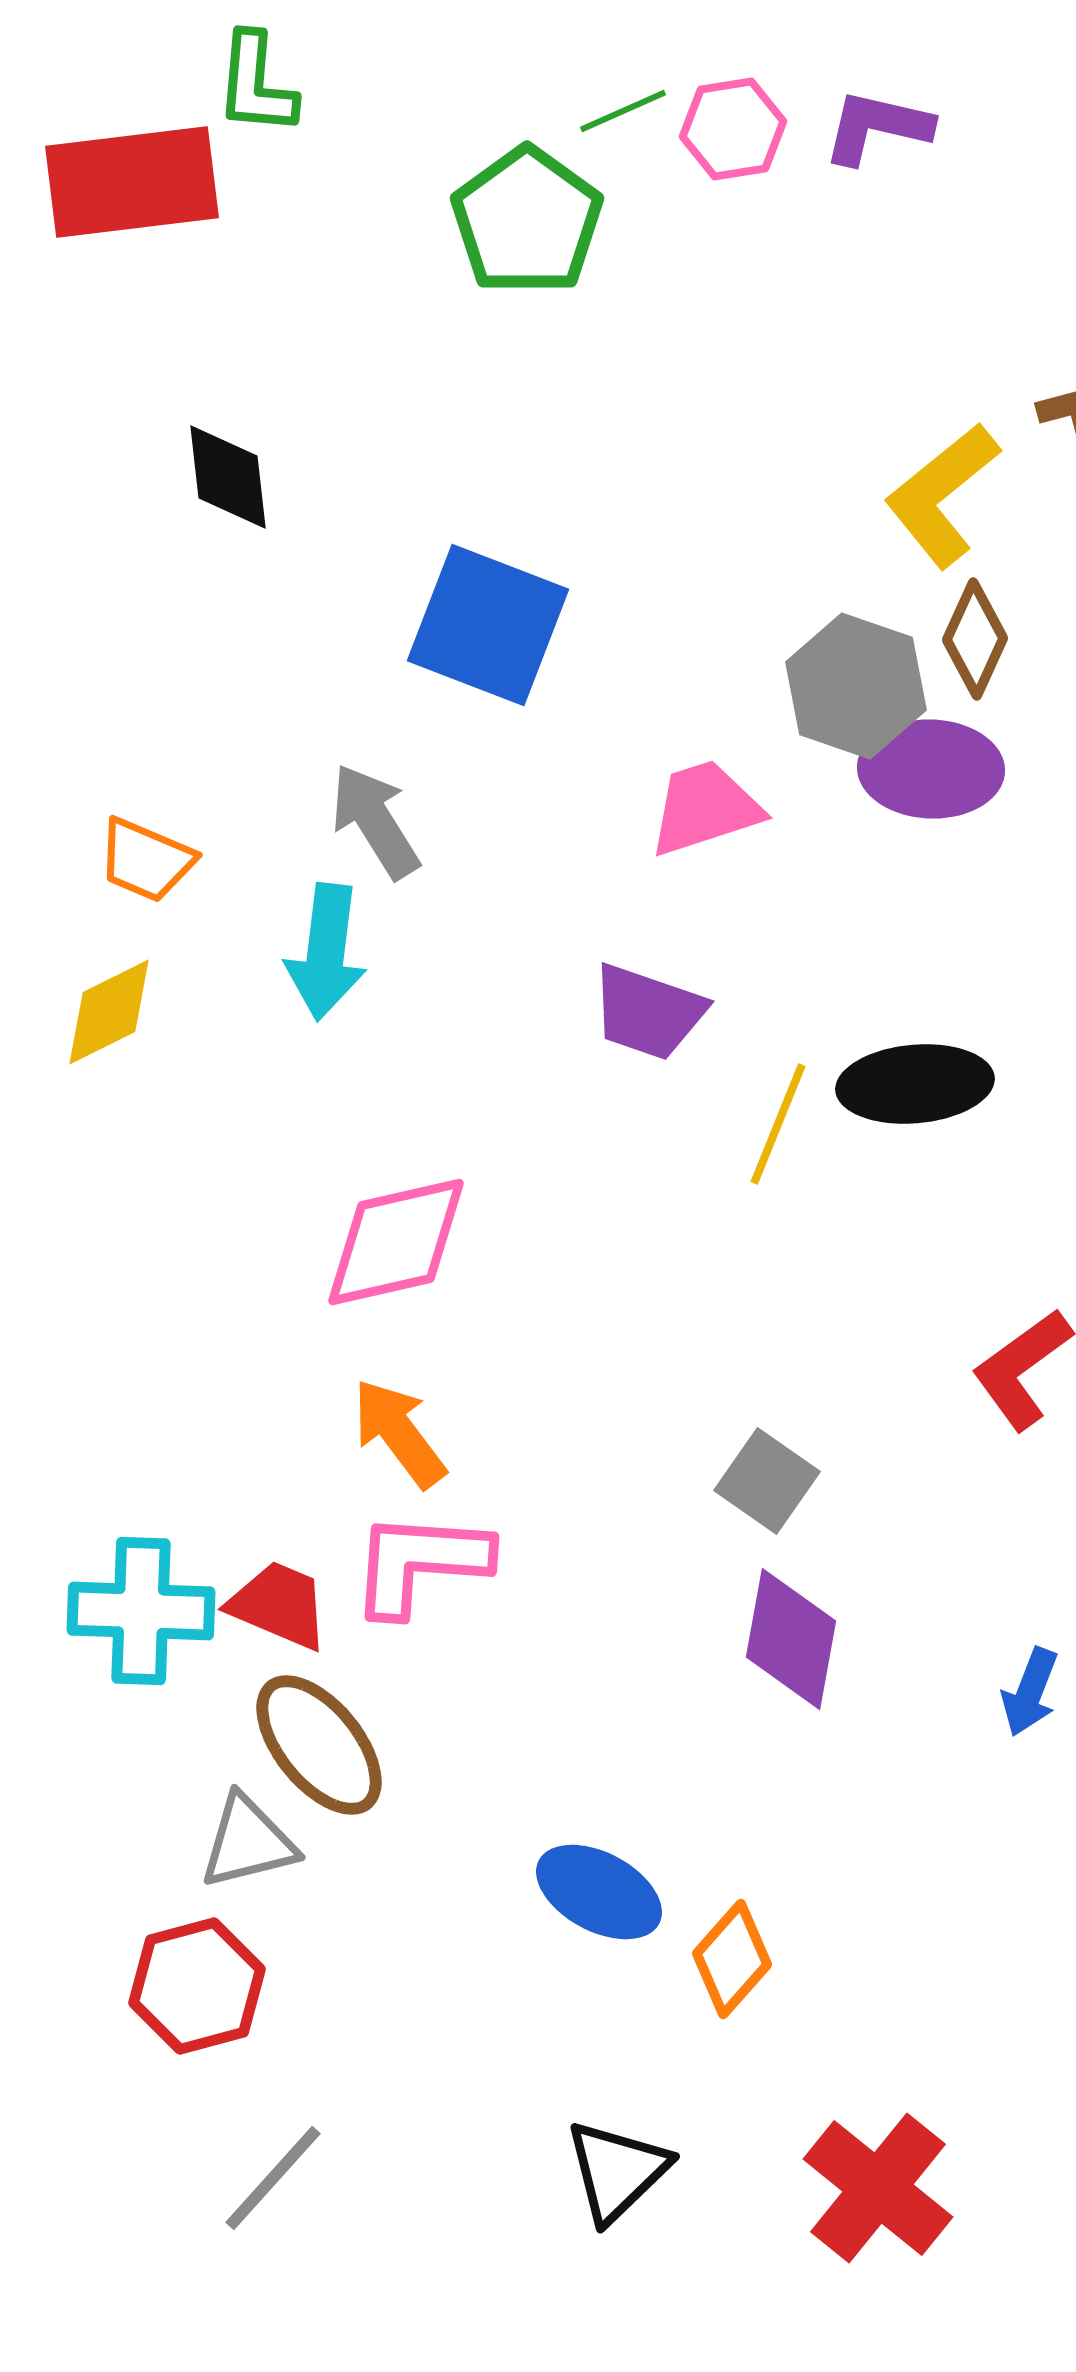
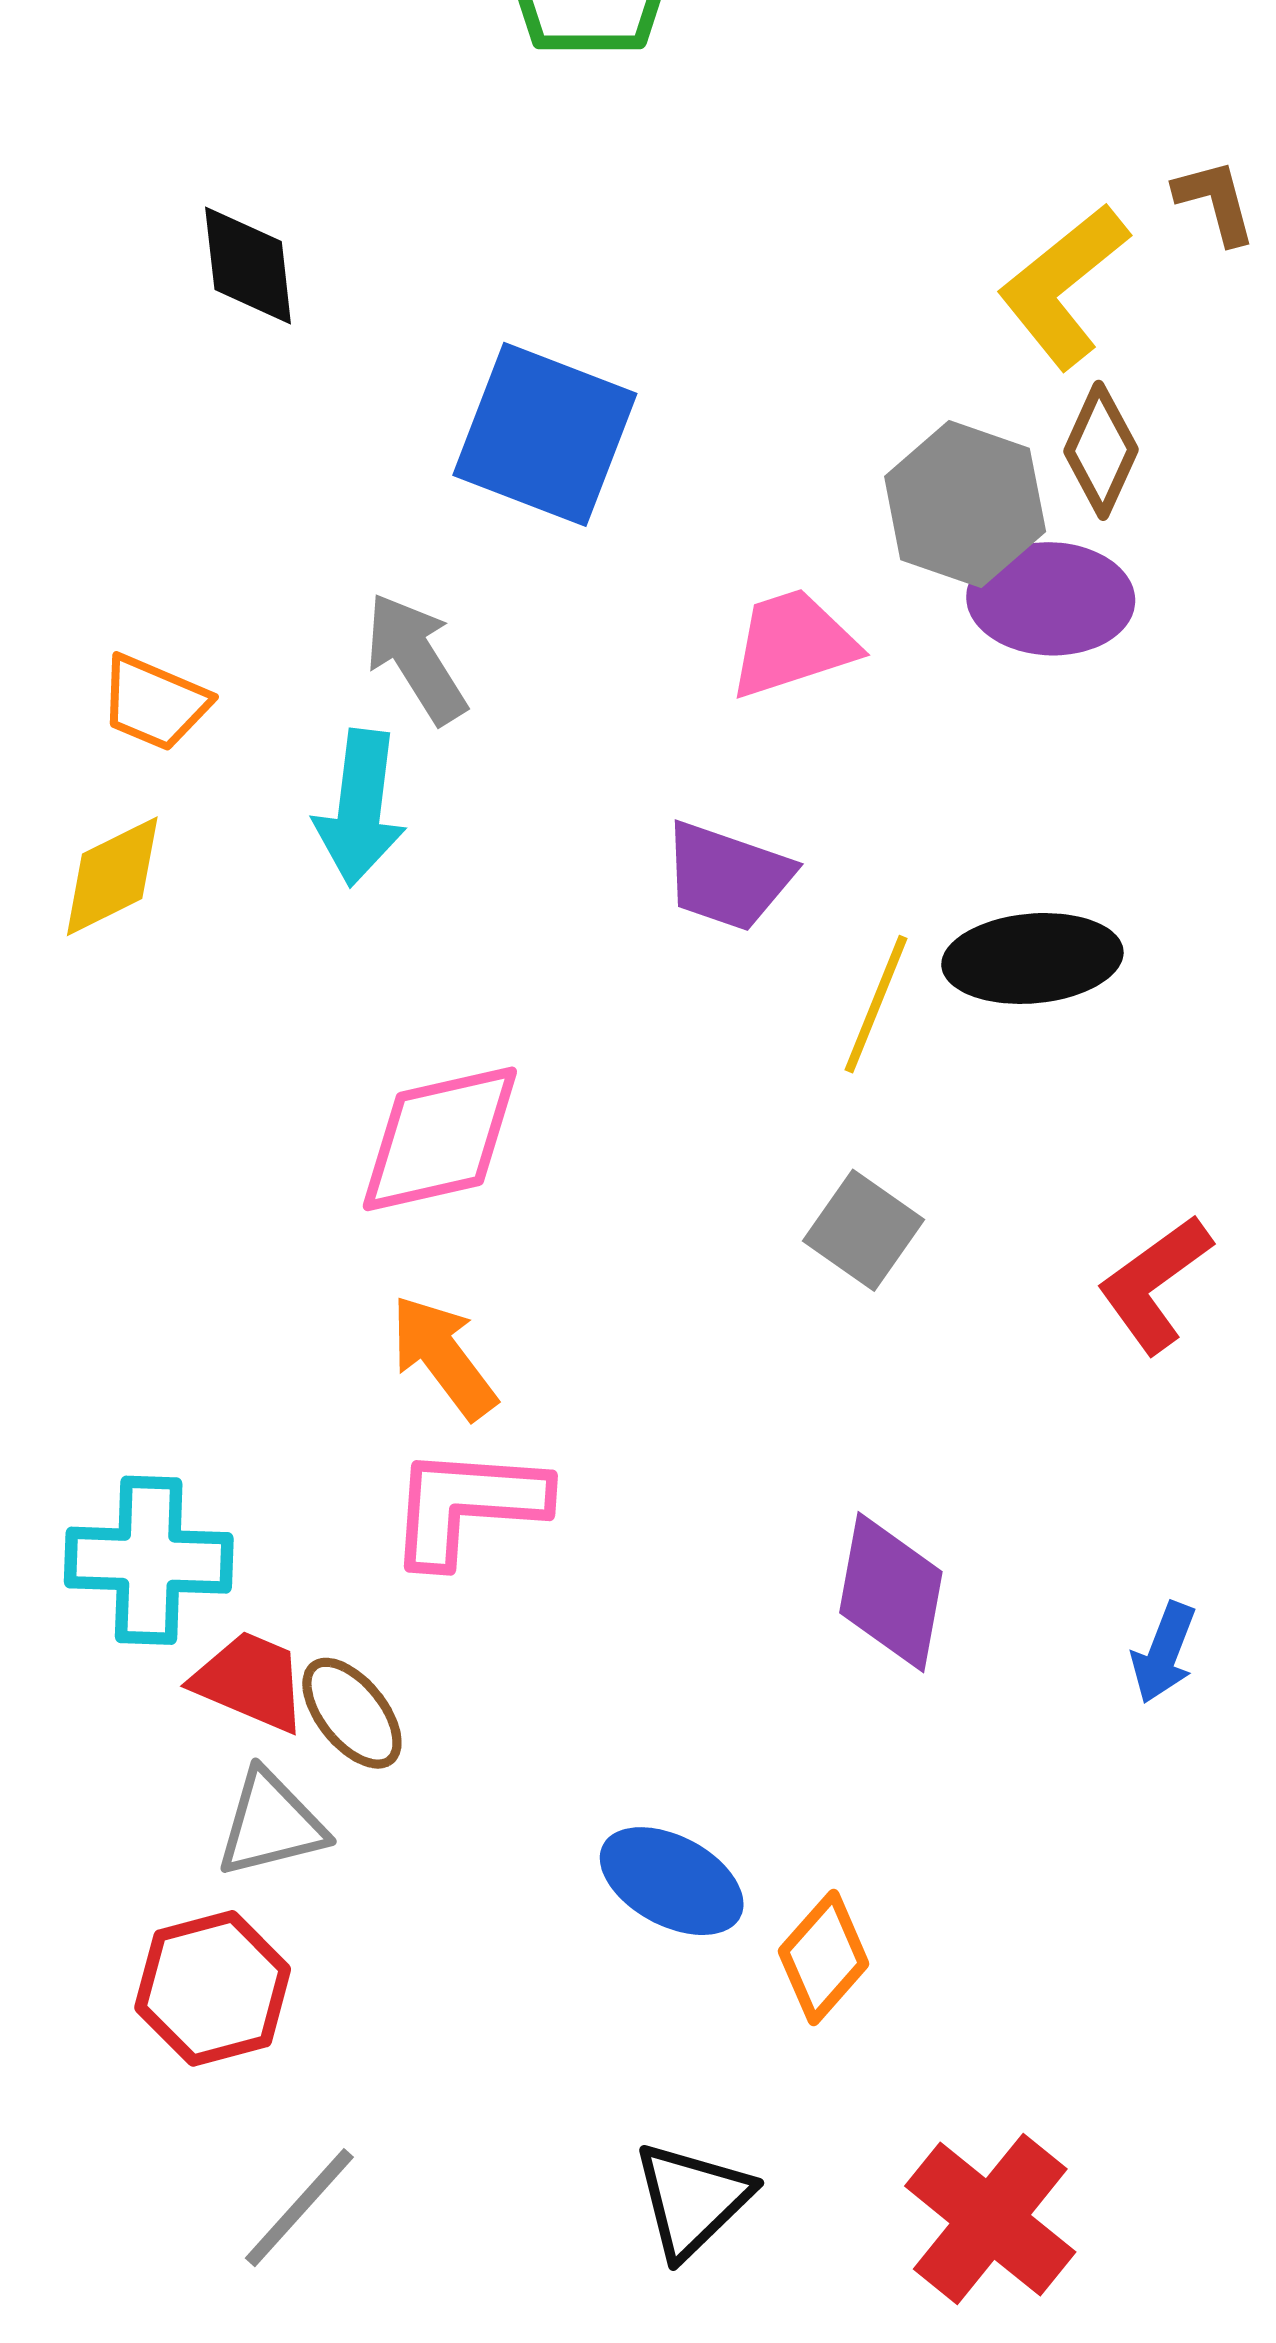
gray square: (767, 1481) -> (863, 1230), moved
red trapezoid: (279, 1605) -> (250, 1681), moved
brown ellipse: (319, 1745) -> (352, 1713), size x0.7

